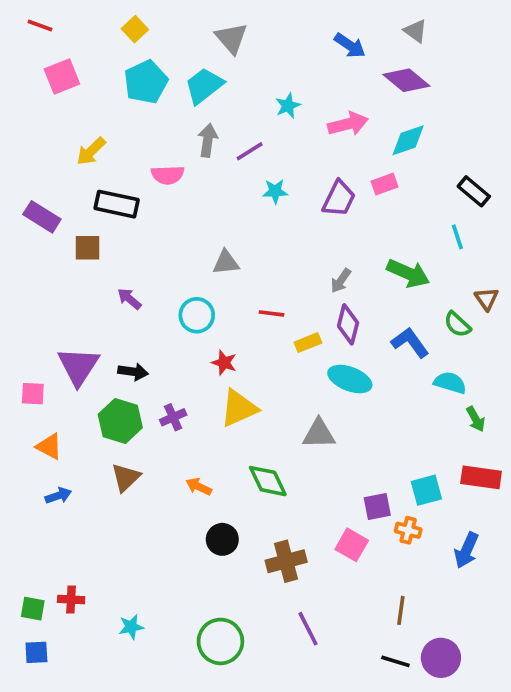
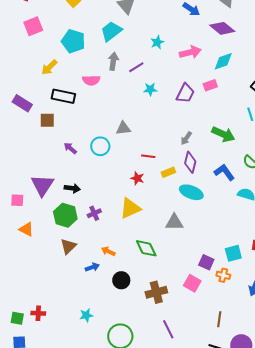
cyan pentagon: (146, 82) -> (73, 41), moved, turned -30
cyan circle: (197, 315) -> (100, 146), moved
red star: (224, 363) -> (137, 178), moved
blue arrow: (58, 496) -> (92, 267), moved
purple square: (377, 507) -> (206, 262), turned 35
cyan star: (131, 627) -> (86, 315), moved

